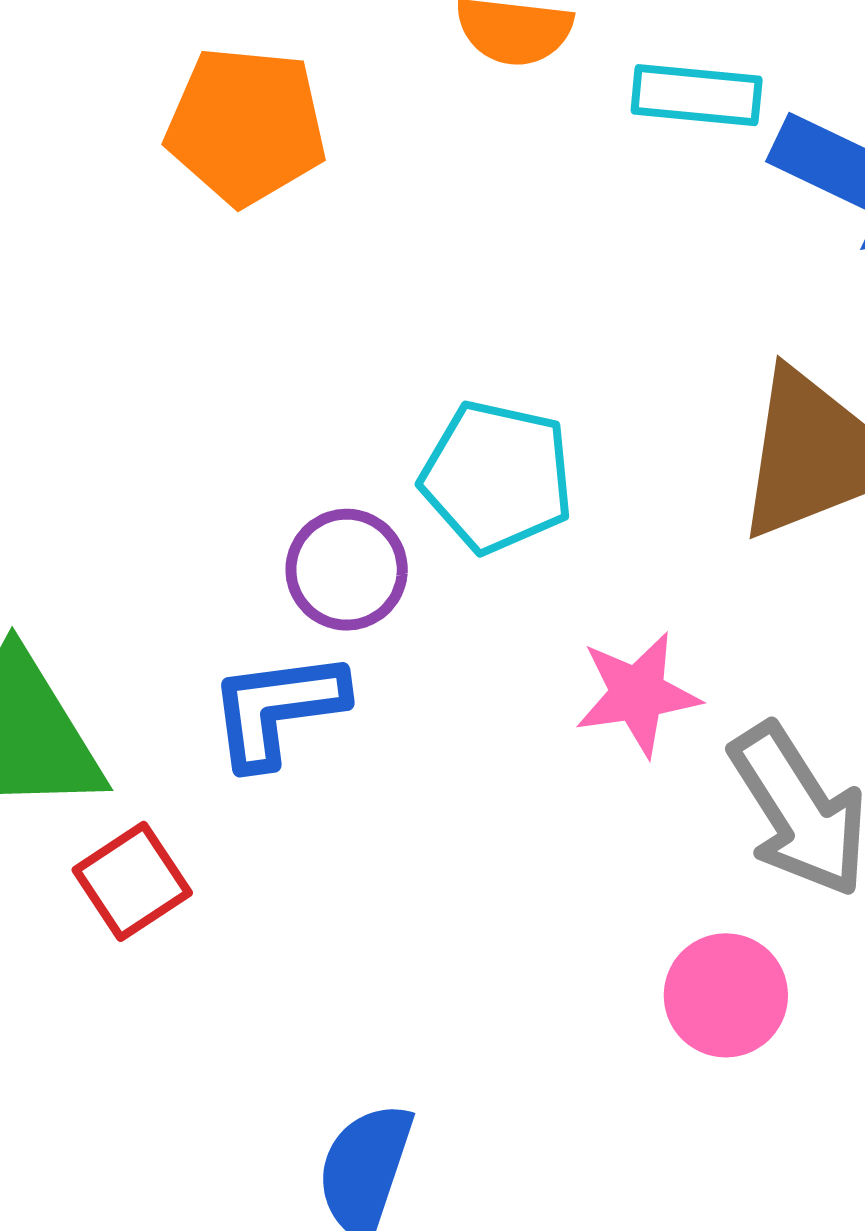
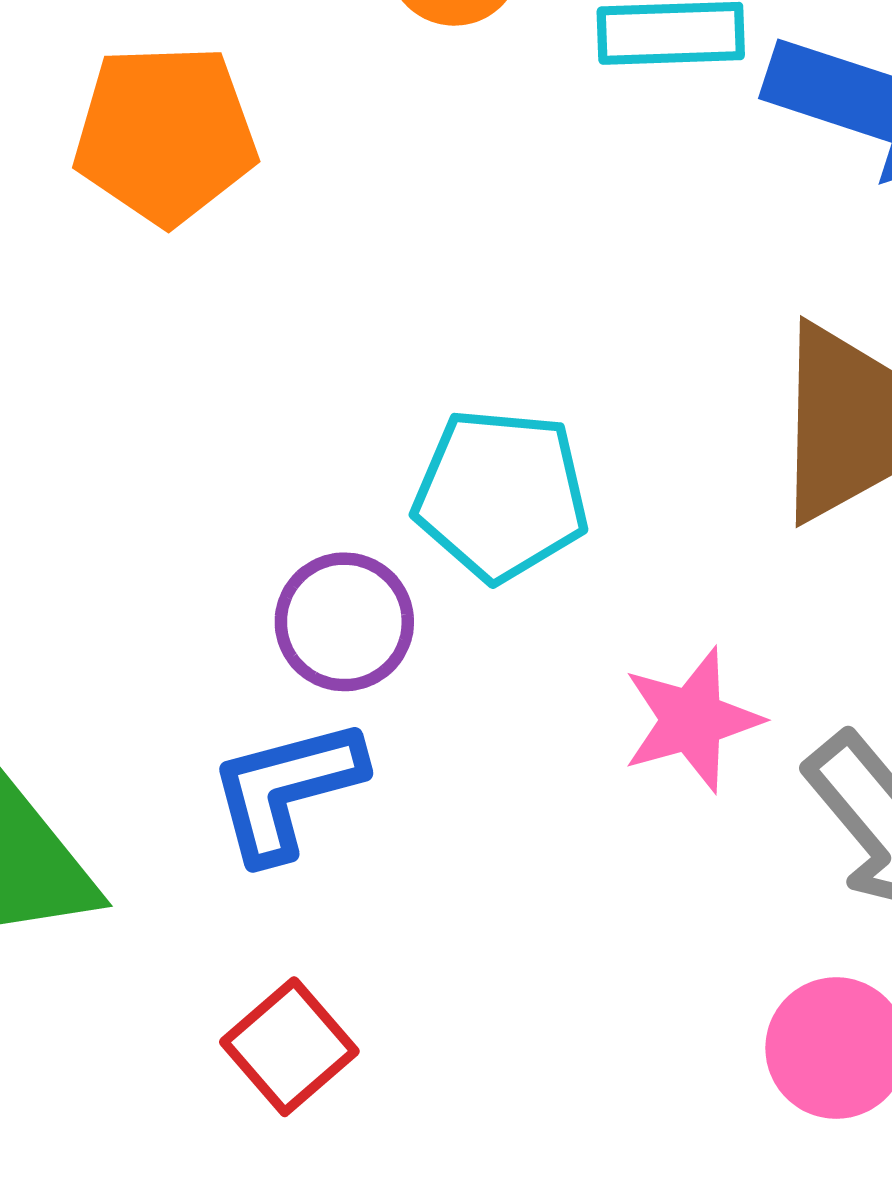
red square: (132, 881) -> (289, 1047), moved

